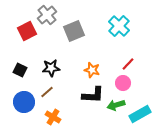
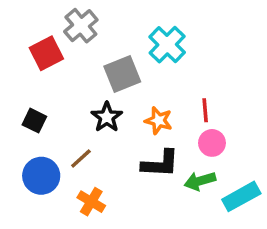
cyan cross: (119, 26) -> (167, 45), moved
gray square: (74, 31) -> (122, 74), moved
red line: (128, 64) -> (205, 110), moved, turned -48
black star: (51, 68) -> (107, 117), moved, turned -30

